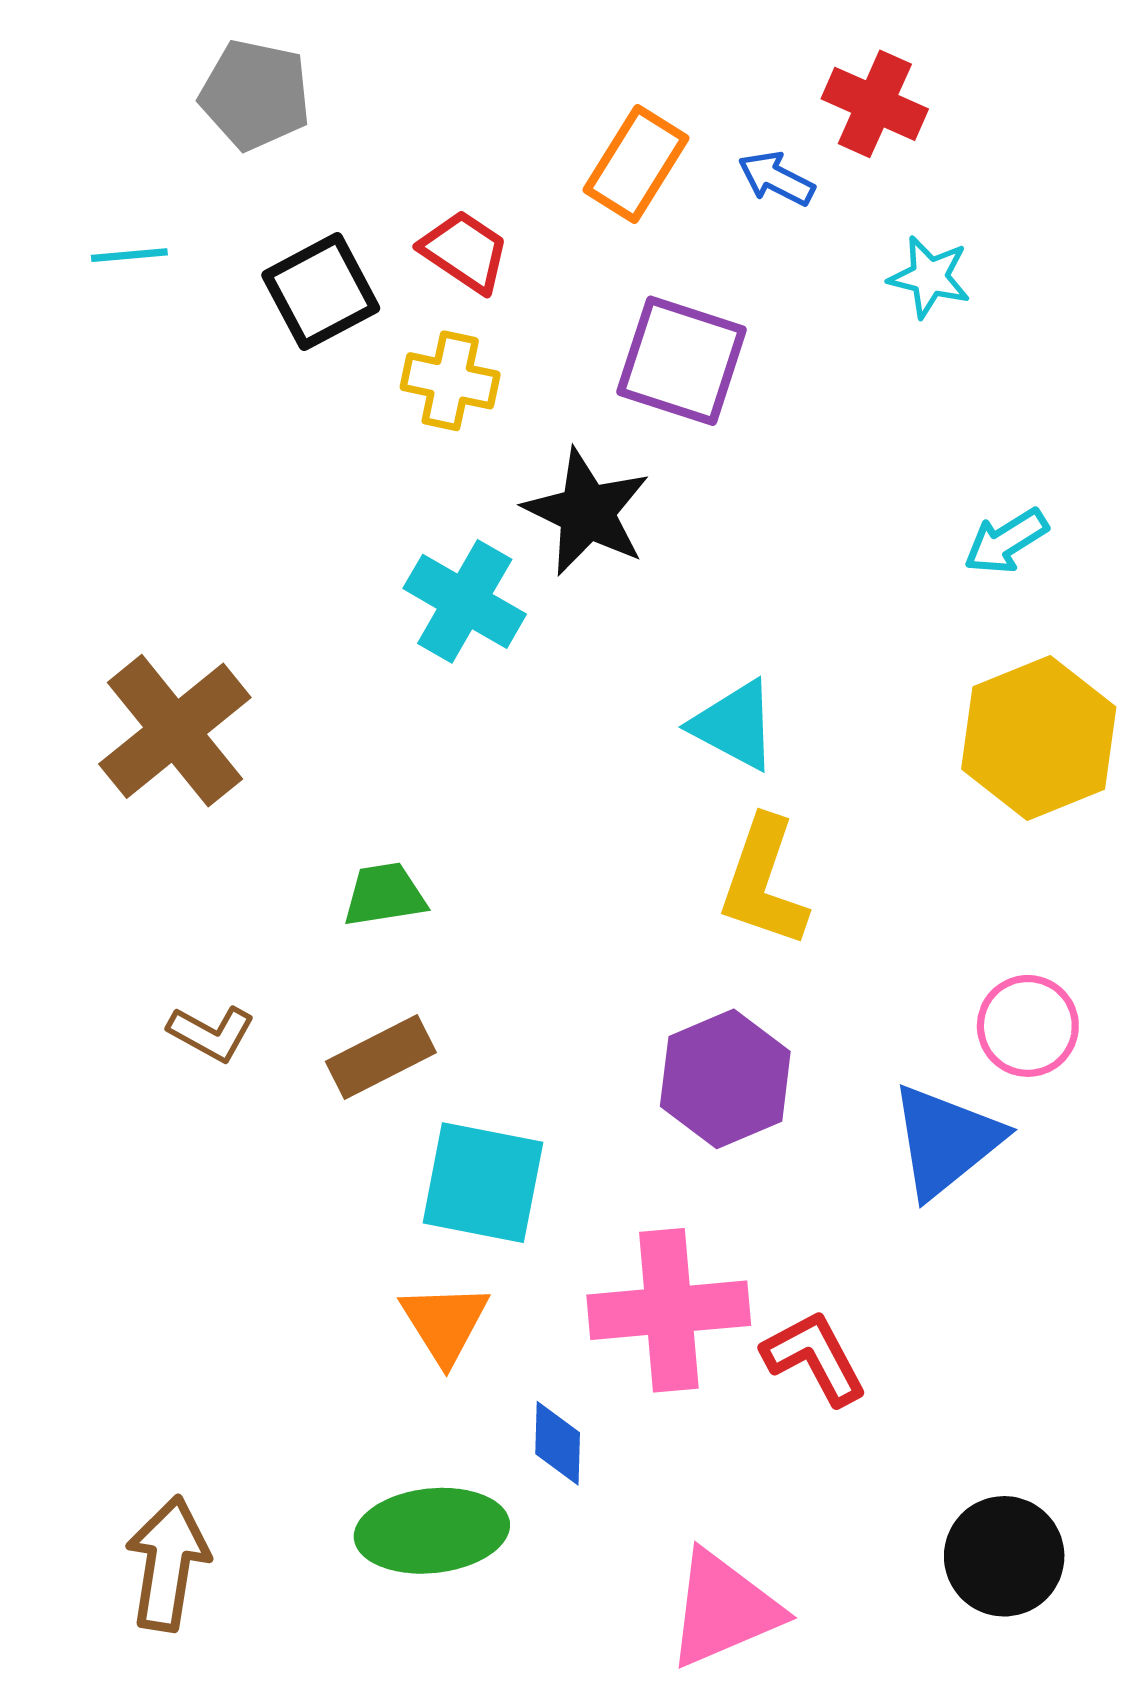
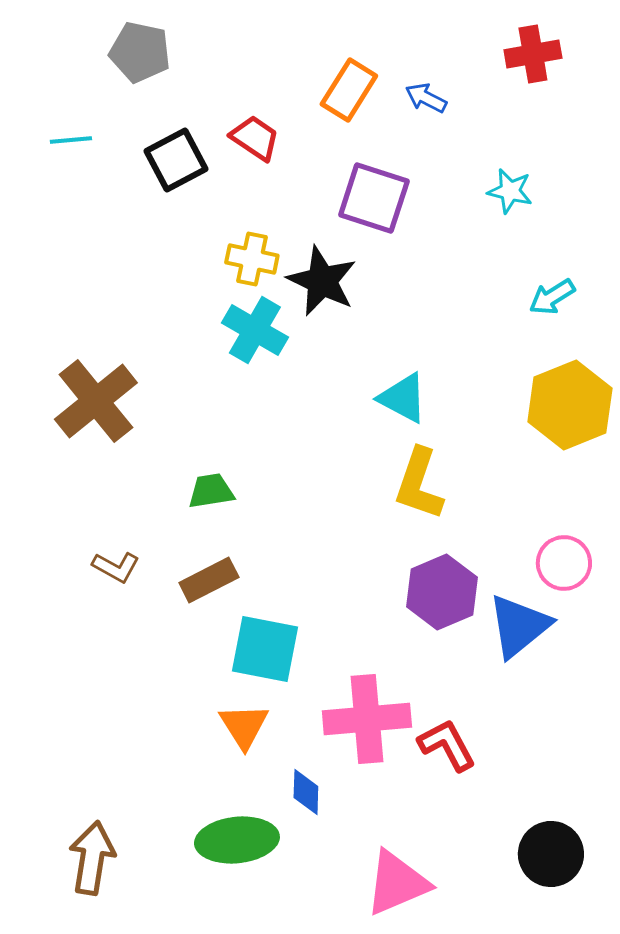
red cross: (875, 104) -> (533, 54), moved, turned -34
cyan star: (929, 277) -> (510, 191), moved
yellow cross: (450, 381) -> (252, 259), moved
purple hexagon: (725, 1079) -> (442, 592), moved

